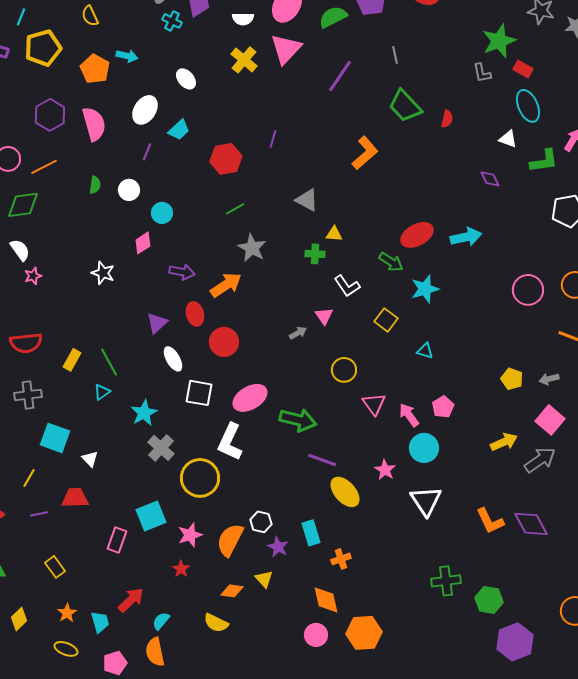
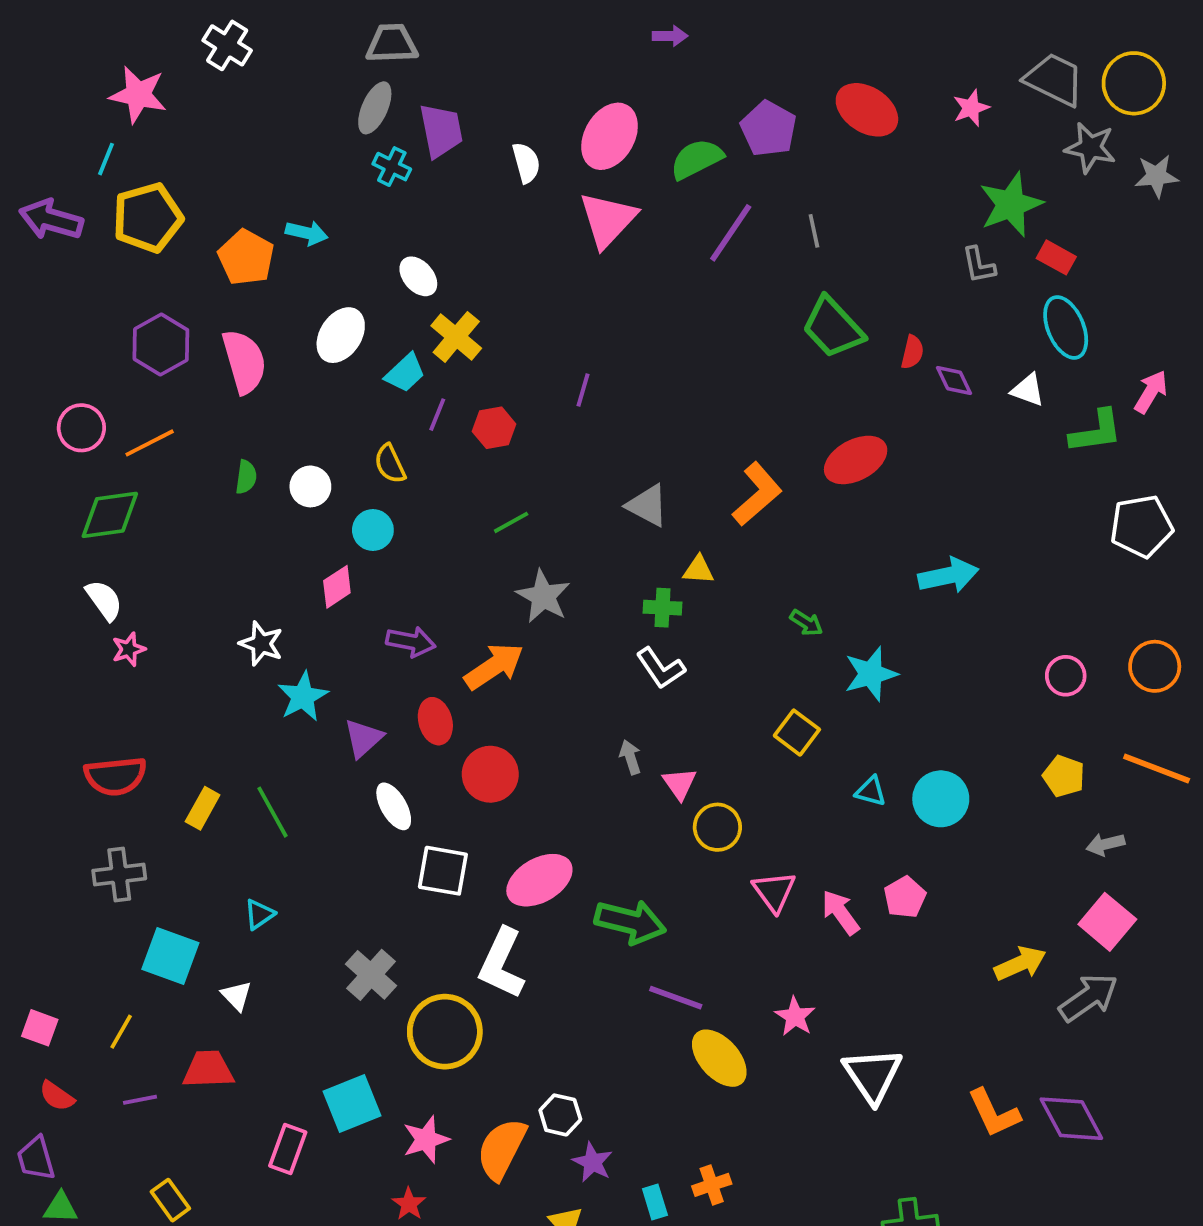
yellow semicircle: (90, 16) -> (390, 464), moved
white semicircle: (243, 19) -> (526, 163), turned -105
yellow cross: (244, 60) -> (456, 337), moved
purple line: (340, 76) -> (731, 233), moved
purple line: (147, 152) -> (437, 415), moved
orange L-shape: (365, 153) -> (757, 494), moved
red hexagon: (226, 159) -> (494, 428), size x0.7
purple diamond: (490, 179) -> (954, 380), moved
red ellipse: (417, 235) -> (856, 460), moved
green arrow: (391, 262) -> (806, 623), size x0.7
white L-shape: (347, 286) -> (661, 668), moved
pink circle: (528, 290) -> (1066, 676), size x0.7
pink triangle: (324, 316) -> (680, 784), moved
gray arrow: (298, 333) -> (630, 757), turned -78
yellow pentagon: (512, 379) -> (1064, 776), moved
cyan triangle: (102, 392) -> (259, 914), moved
cyan star: (144, 413) -> (303, 697), moved
cyan circle: (424, 448) -> (941, 799), moved
cyan rectangle: (311, 533) -> (655, 1202), moved, size x0.7

